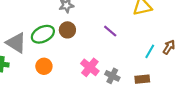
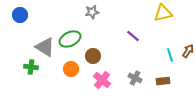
brown circle: (67, 30) -> (93, 56), moved
cyan line: (150, 51) -> (170, 55), turned -48
pink cross: (90, 67) -> (102, 80), moved

